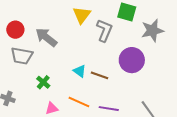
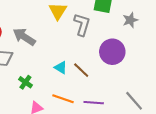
gray star: (152, 30) -> (130, 20), size x0.7
brown line: (99, 75) -> (81, 70), turned 30

